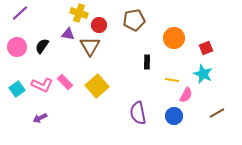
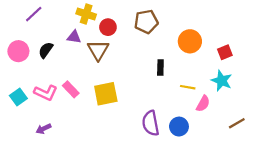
purple line: (20, 13) -> (34, 14), moved
yellow square: (97, 86) -> (106, 94), turned 30
blue circle: (174, 116) -> (179, 127), moved

